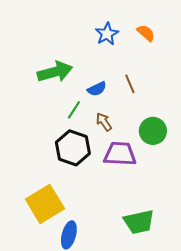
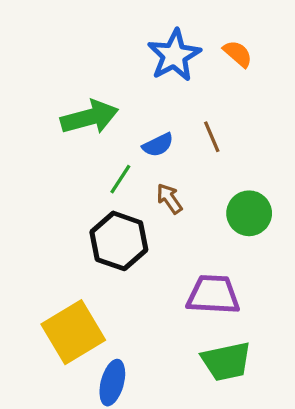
blue star: (107, 34) -> (174, 55), size x1.4
purple trapezoid: (120, 154) -> (213, 295), moved

